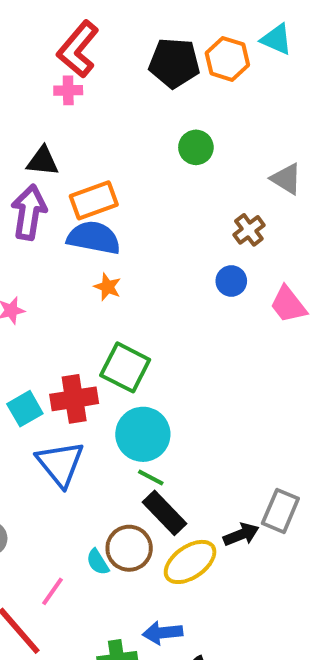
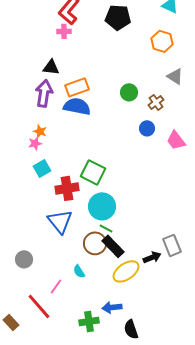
orange hexagon: (227, 59) -> (162, 41), moved
green circle: (196, 147) -> (129, 92), moved
orange star: (108, 287) -> (40, 131), moved
cyan square: (25, 409) -> (42, 168), moved
gray rectangle: (280, 511) -> (172, 245), turned -45
brown circle: (129, 548) -> (95, 243), moved

